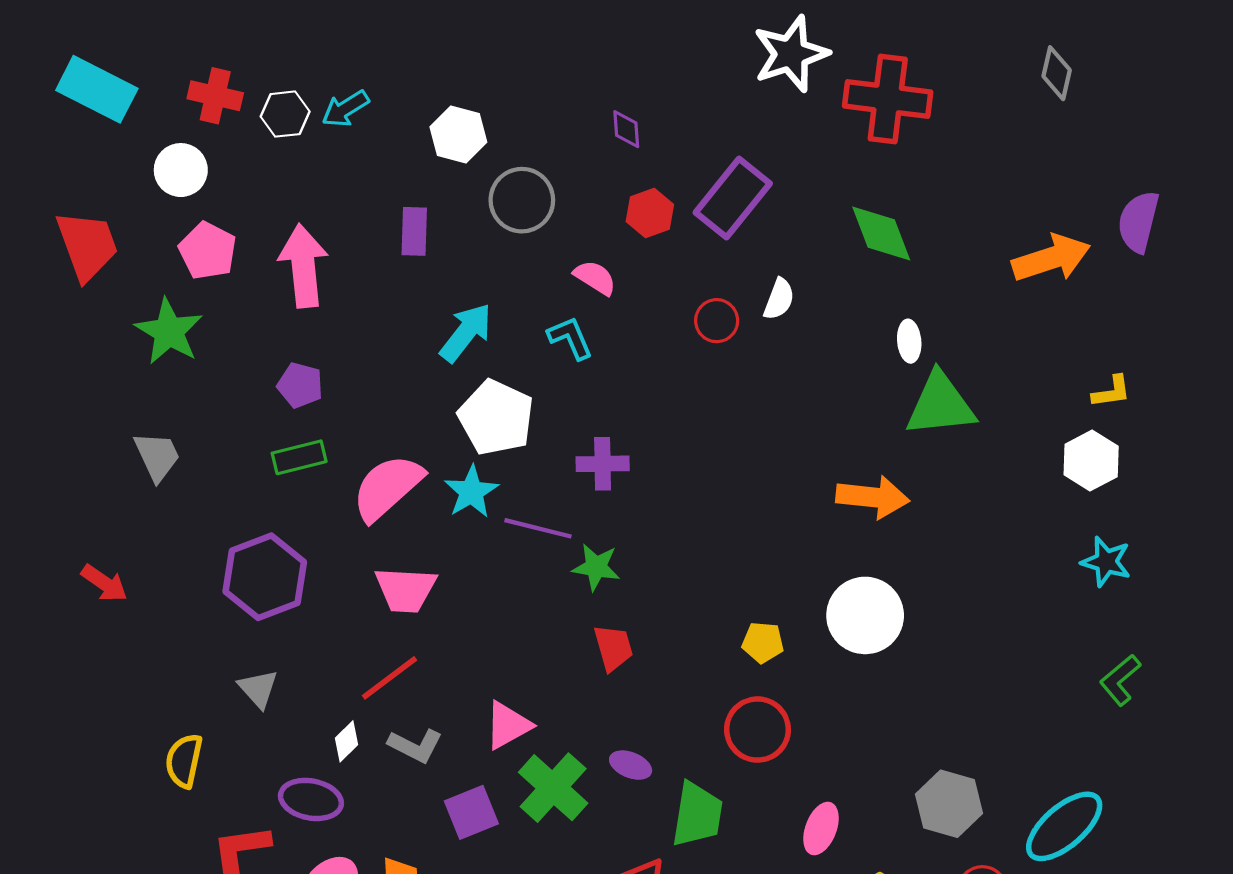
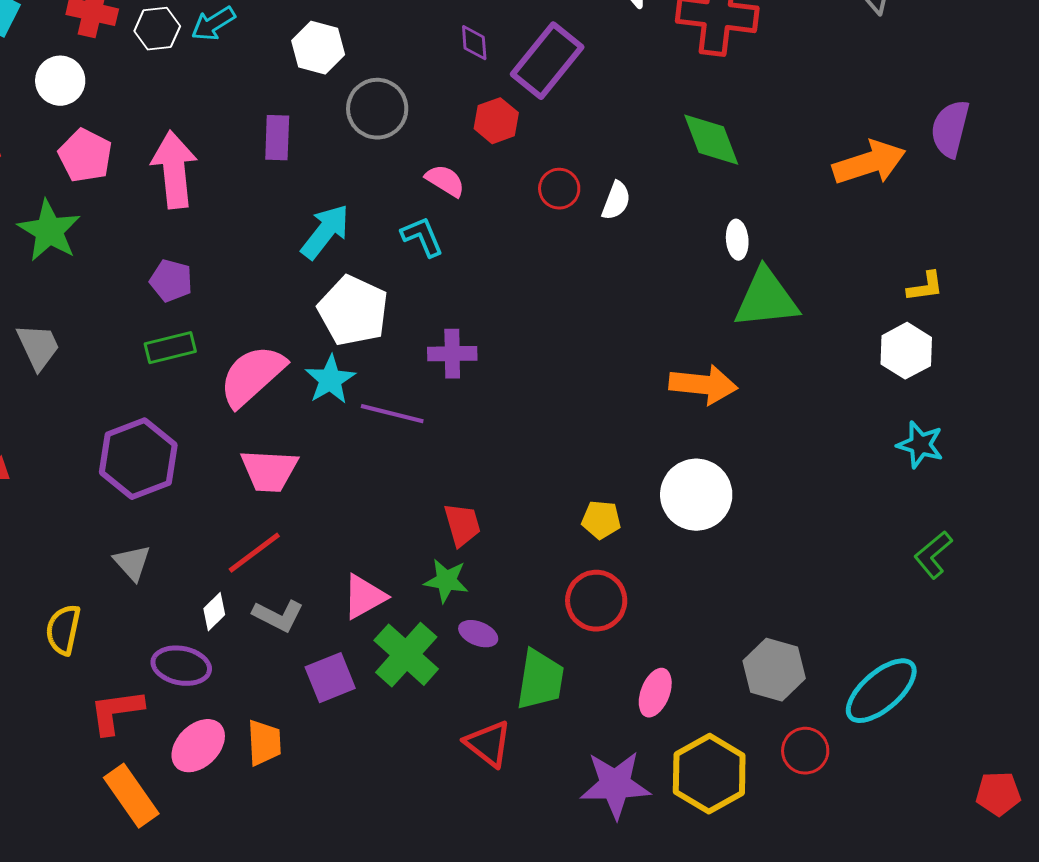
purple rectangle: (733, 198) -> (547, 61), moved
red circle: (717, 321) -> (559, 189), moved
green star: (596, 567) -> (446, 581), moved

